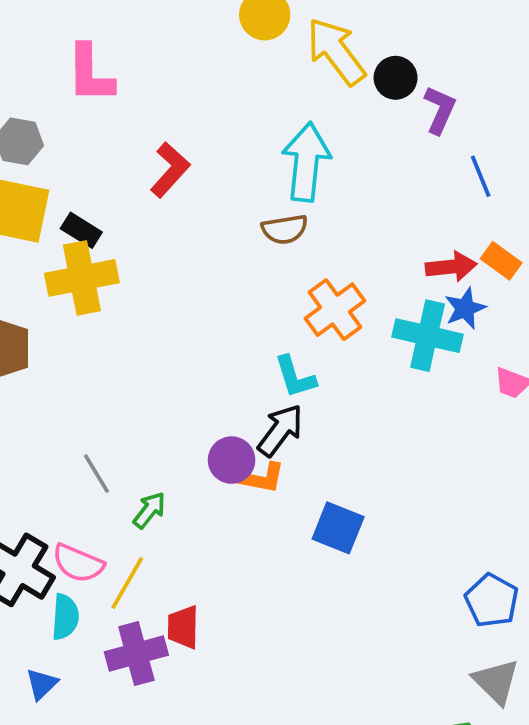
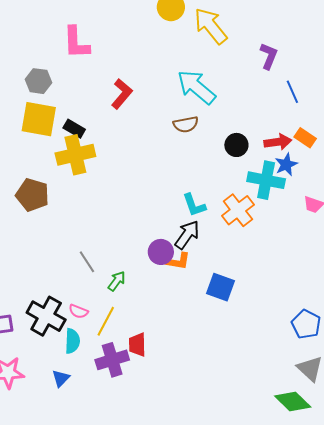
black circle: (396, 78) -> (236, 145), moved
cyan arrow: (306, 162) -> (196, 87), turned -54
orange cross: (335, 310) -> (238, 210), moved
pink semicircle: (78, 563) -> (78, 311), size x0.7

